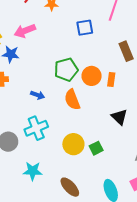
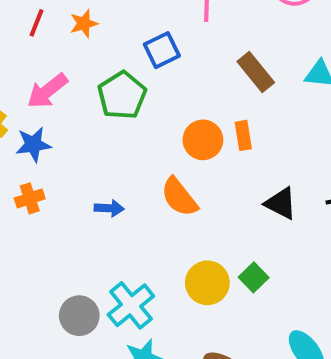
green pentagon: (66, 70) -> (122, 95), moved
cyan cross: (36, 128) -> (131, 305), moved

